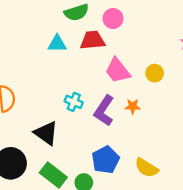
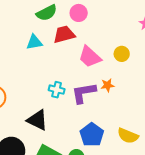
purple L-shape: (104, 111) -> (84, 93), turned 56

